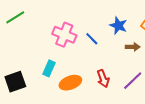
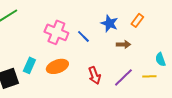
cyan rectangle: (49, 68) -> (29, 65), moved
orange ellipse: (70, 83) -> (57, 66), moved

